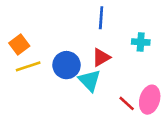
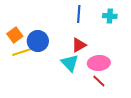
cyan cross: (141, 42) -> (110, 16), moved
blue circle: (67, 65) -> (38, 41), moved
pink ellipse: (150, 100) -> (99, 63), moved, turned 70

